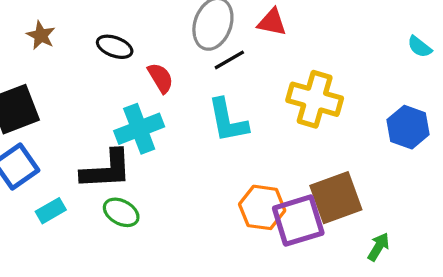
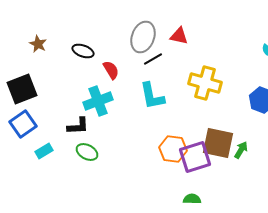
black L-shape: (106, 170) -> (78, 126), size x0.7
brown square: (336, 198) -> (218, 143), turned 32
green arrow: (379, 247) -> (241, 150), moved

